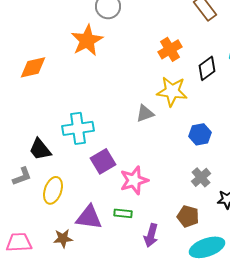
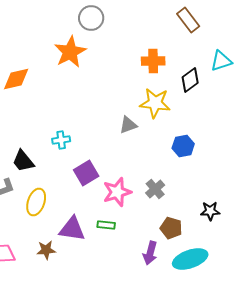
orange cross: (170, 49) -> (153, 61), turned 30
cyan cross: (78, 128) -> (61, 140), size x0.6
gray cross: (201, 177) -> (155, 189), moved
purple arrow: (151, 235) -> (150, 253), moved

